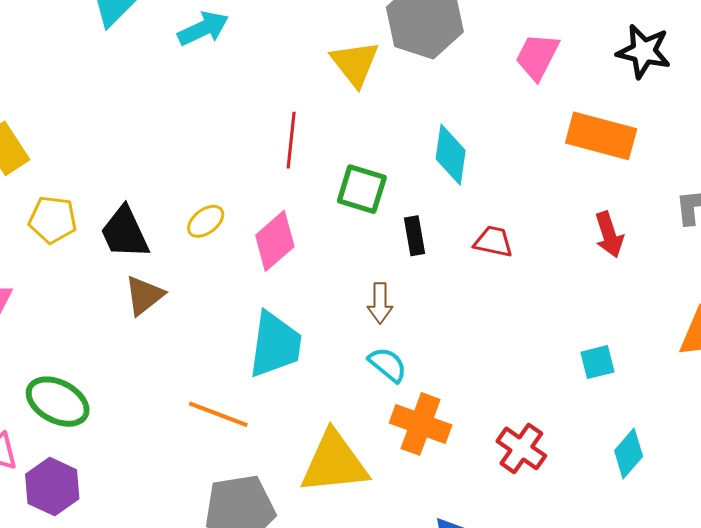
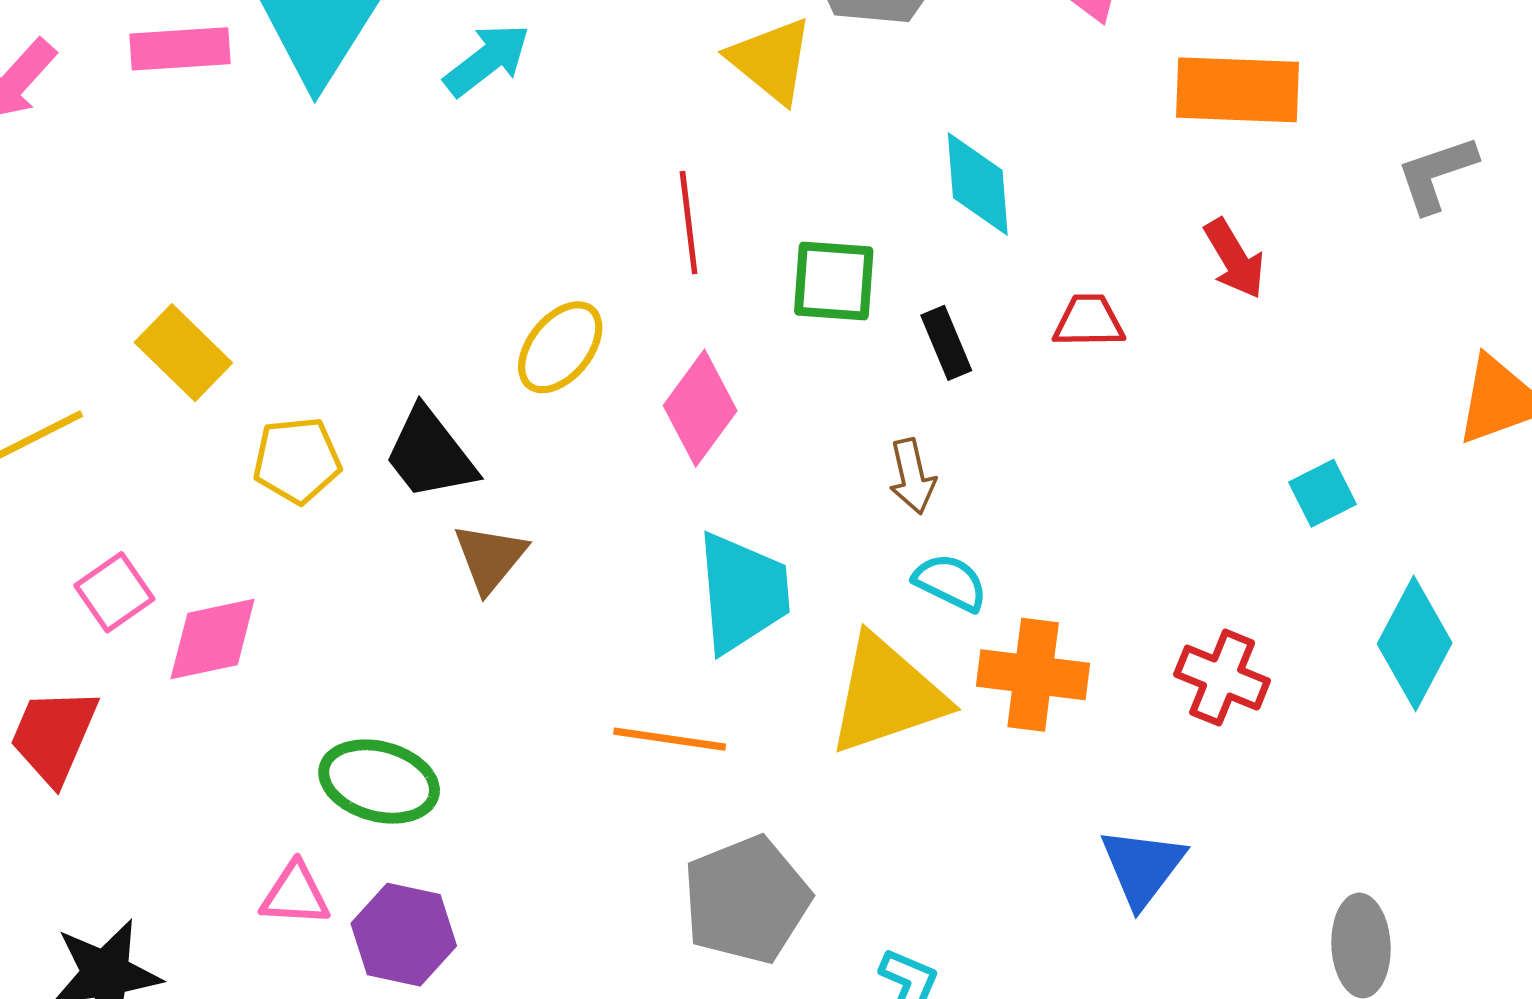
yellow ellipse: (206, 221) -> (560, 347), moved, size x1.4
red arrow: (609, 235) -> (1234, 259), moved
cyan diamond: (629, 454) -> (1415, 643), size x1.4
yellow triangle: (334, 463) -> (887, 695), moved

